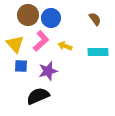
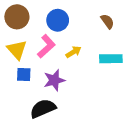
brown circle: (28, 15) -> (17, 17), moved
yellow arrow: (65, 46) -> (73, 52), turned 128

